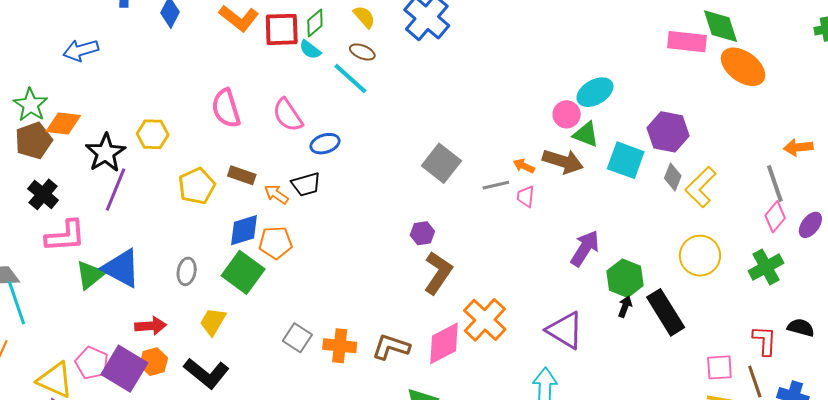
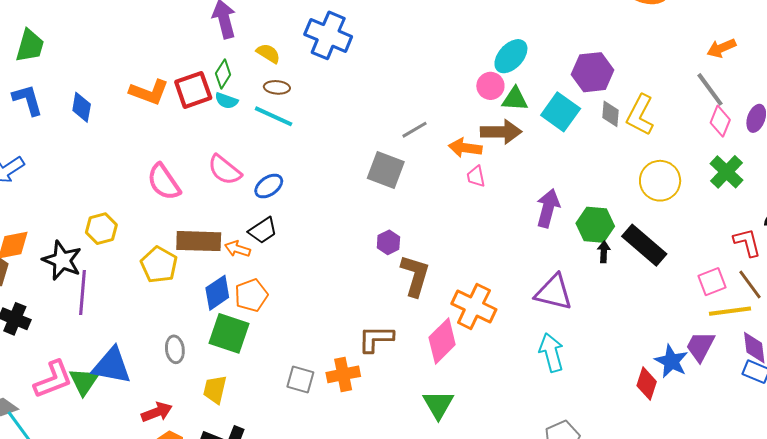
cyan square: (626, 160) -> (561, 112), turned 33
orange arrow: (524, 166) -> (465, 148), size x1.5
brown rectangle: (242, 175) -> (199, 241), size x1.6
gray line: (496, 185) -> (415, 130), moved
pink L-shape: (65, 236) -> (53, 379), moved
brown L-shape: (391, 347) -> (376, 339), moved

